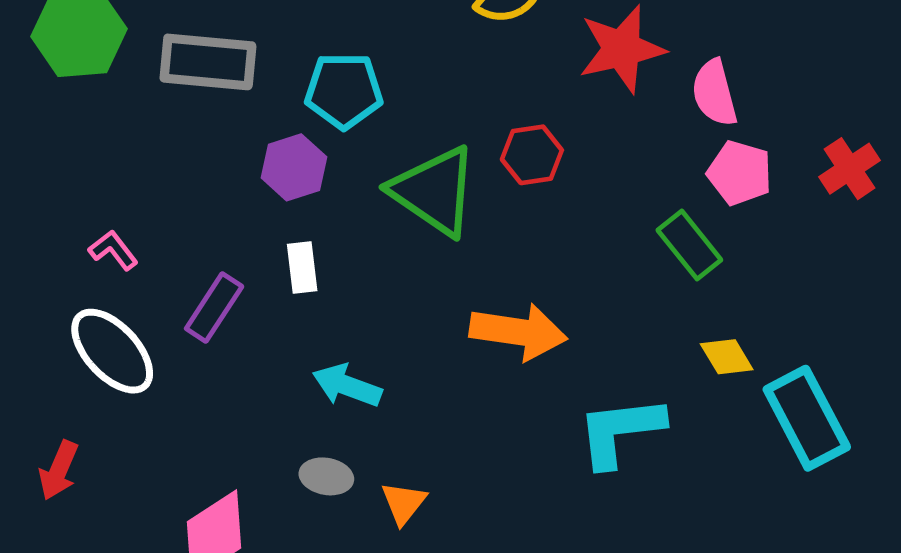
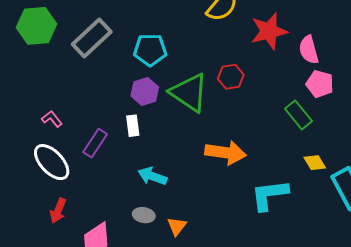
gray rectangle: (208, 62) -> (92, 38), turned -48
purple hexagon: (294, 167) -> (145, 91), moved
red arrow: (59, 470) -> (58, 211), moved

